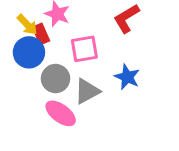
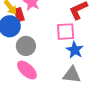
pink square: (84, 49) -> (66, 32), moved
gray triangle: (87, 91) -> (72, 75), moved, turned 30

